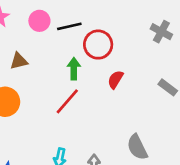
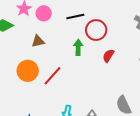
pink circle: (39, 21) -> (44, 13), moved
red line: (67, 101) -> (52, 76), moved

